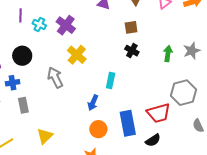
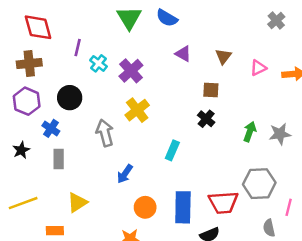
blue cross: (13, 83) -> (51, 128), turned 32
blue arrow: (93, 103) -> (125, 174), moved

